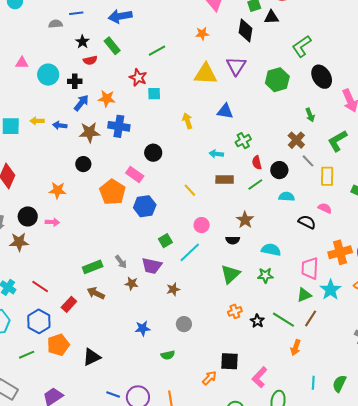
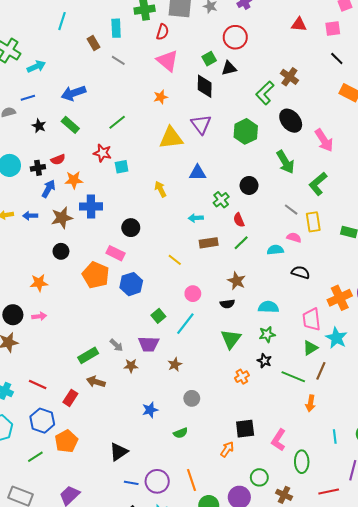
red semicircle: (90, 60) -> (58, 160), moved
green arrow: (310, 115) -> (285, 162), size x1.6
brown cross: (296, 140) -> (289, 77), moved
black circle: (279, 170) -> (249, 185), moved
pink semicircle: (325, 208) -> (294, 237), moved
black star: (257, 321) -> (264, 361), moved
black triangle: (92, 357) -> (119, 452), moved

